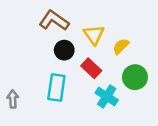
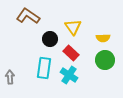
brown L-shape: (54, 21) -> (28, 16), moved
yellow semicircle: (121, 46) -> (103, 38), moved, turned -136
cyan cross: (107, 96) -> (69, 75), moved

